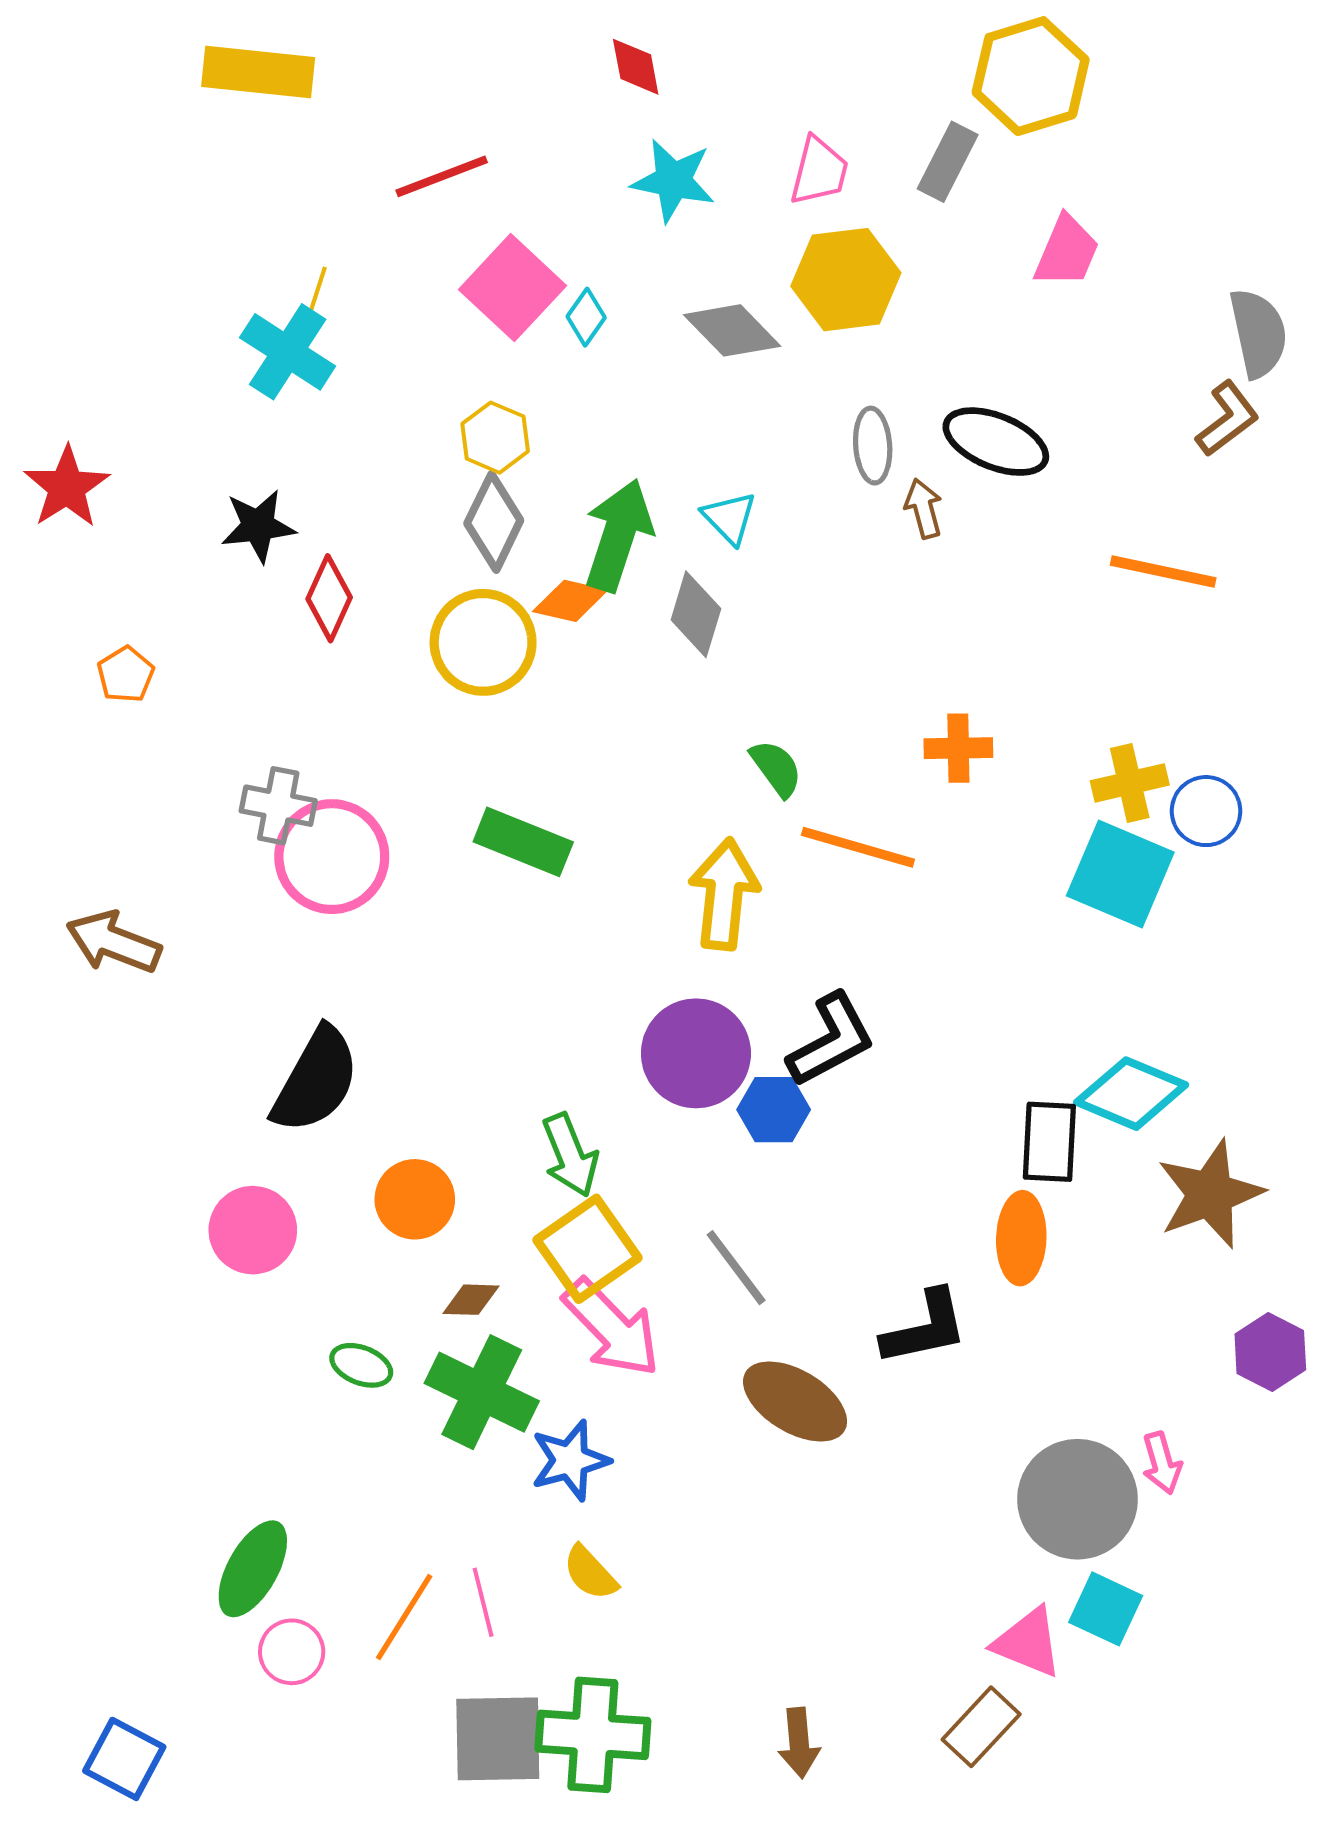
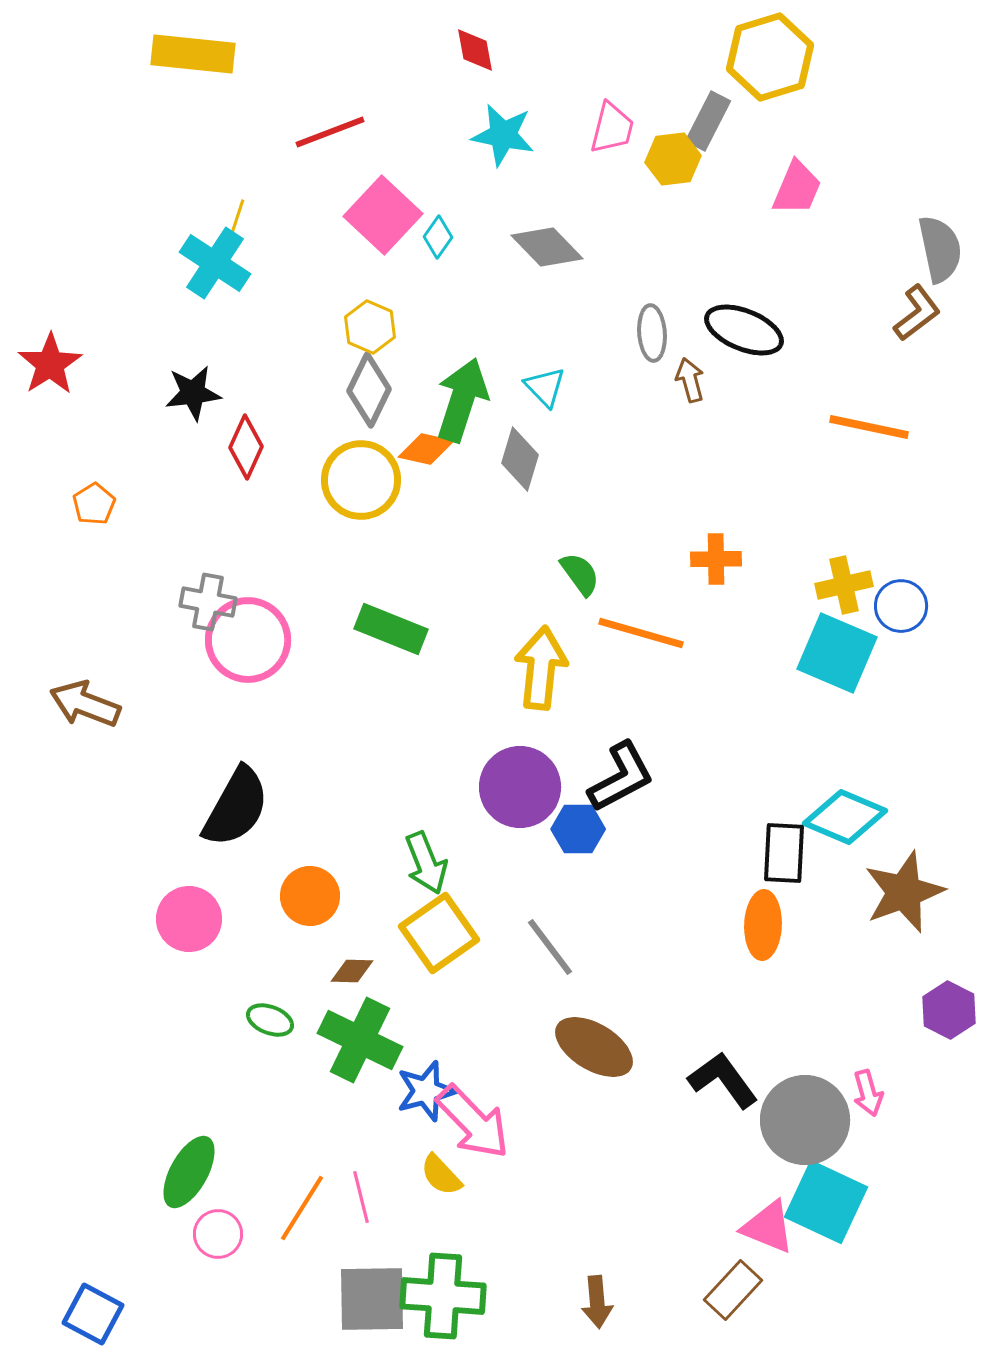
yellow hexagon: (846, 280) -> (673, 159), moved, size x0.7
pink arrow: (612, 1328) -> (473, 1122), moved
black L-shape: (925, 1328) -> (723, 1080), moved, turned -114
cyan square: (1106, 1609) -> (826, 1202), size x1.5

